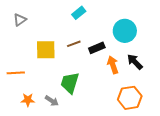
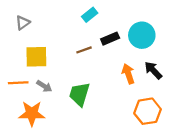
black rectangle: (97, 48) -> (110, 39), moved
yellow square: (46, 50) -> (36, 57), moved
orange star: (28, 100) -> (32, 113), size x1.6
gray arrow: (52, 101) -> (44, 86), moved

